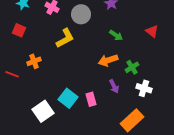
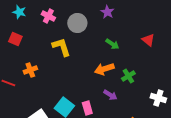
yellow L-shape: (65, 38) -> (61, 47), turned -80
purple arrow: (114, 86) -> (110, 95), turned -32
white cross: (144, 88) -> (158, 98), moved

